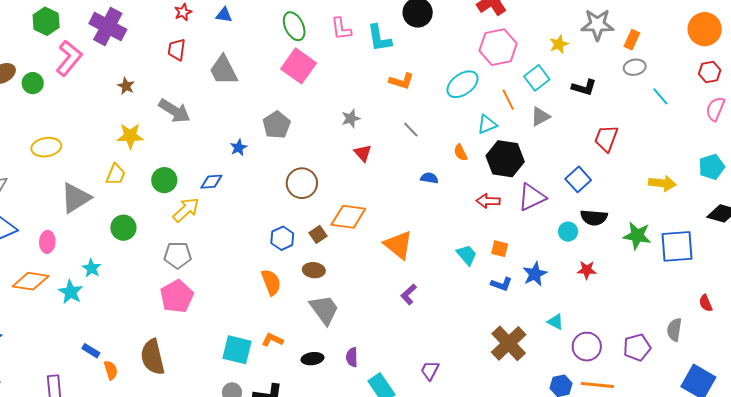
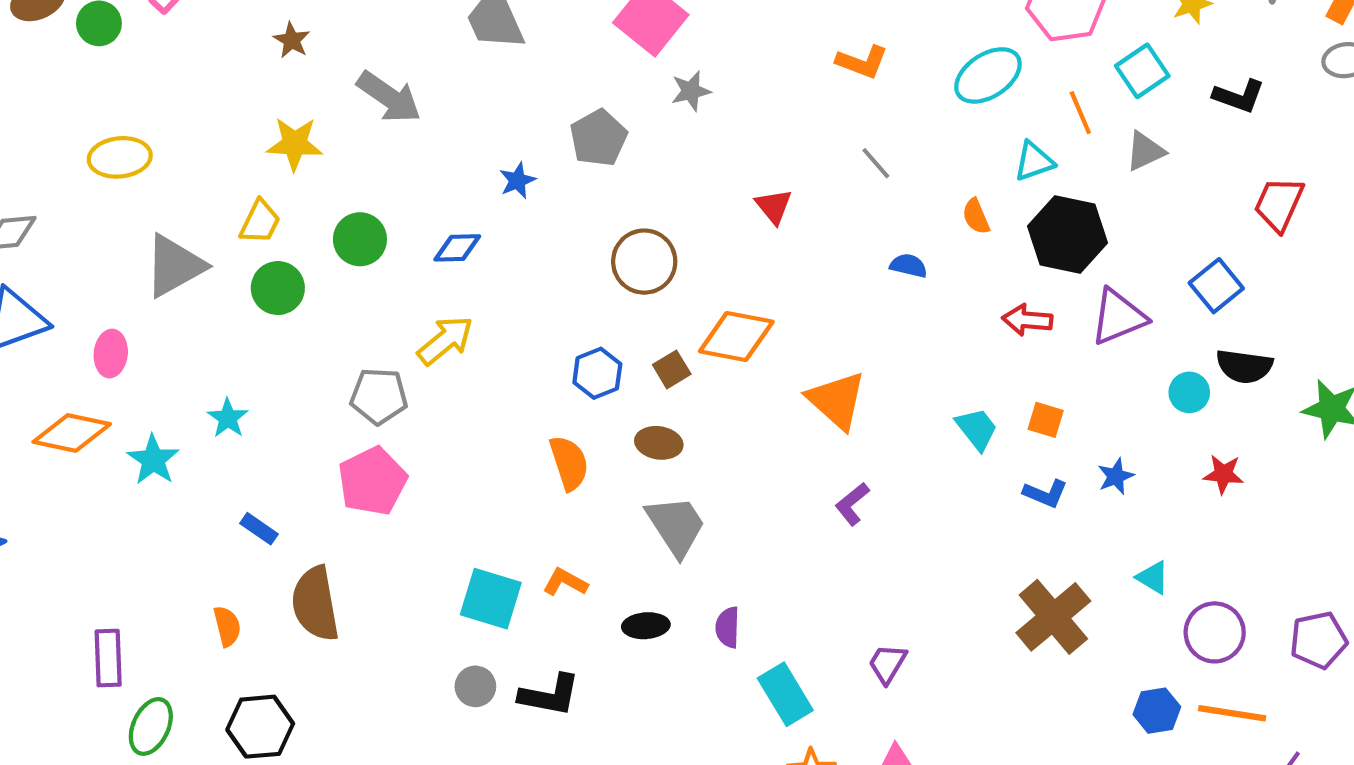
gray star: (351, 118) -> (691, 91), moved
yellow arrow: (186, 210) -> (445, 340), moved
green circle: (123, 228) -> (278, 288), moved
cyan star: (92, 268) -> (228, 418), moved
blue star: (535, 274) -> (1116, 476), size x0.7
blue rectangle: (91, 351) -> (259, 529), moved

